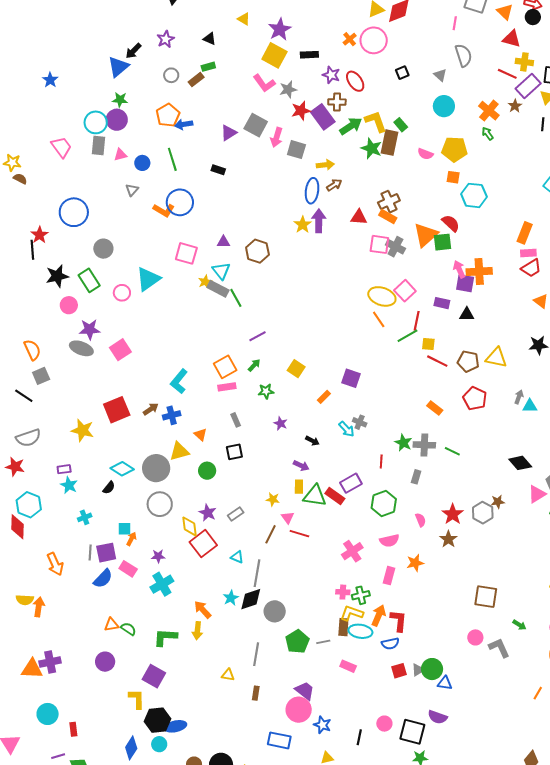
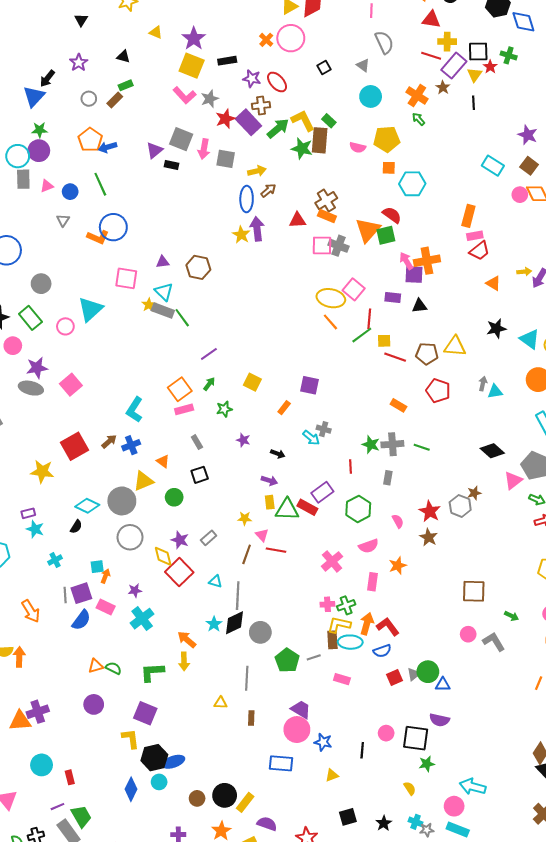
black rectangle: (218, 170) -> (172, 165), moved
red L-shape: (399, 621) -> (388, 627), turned -35

